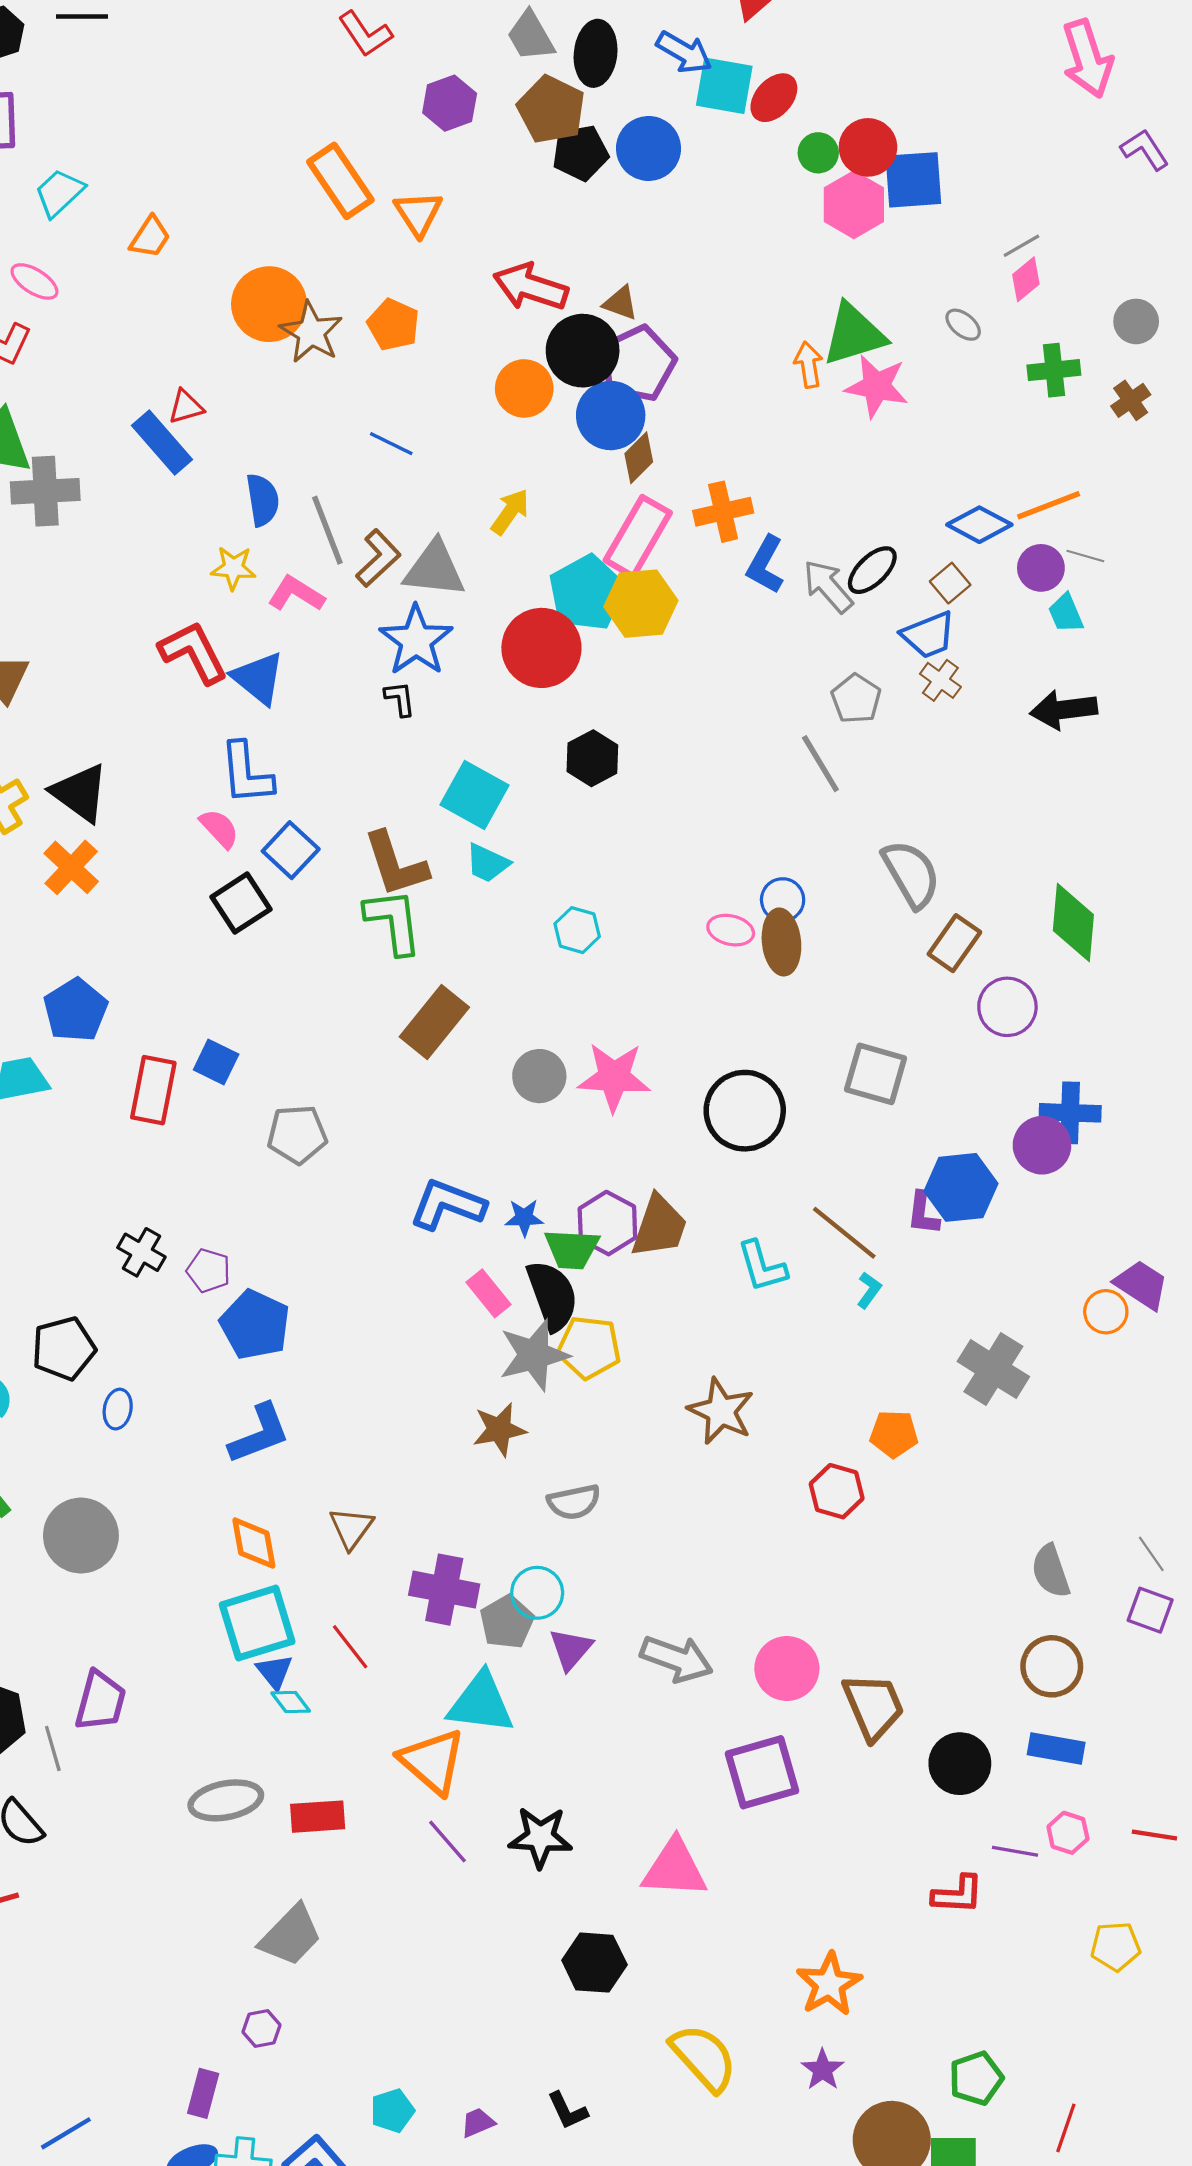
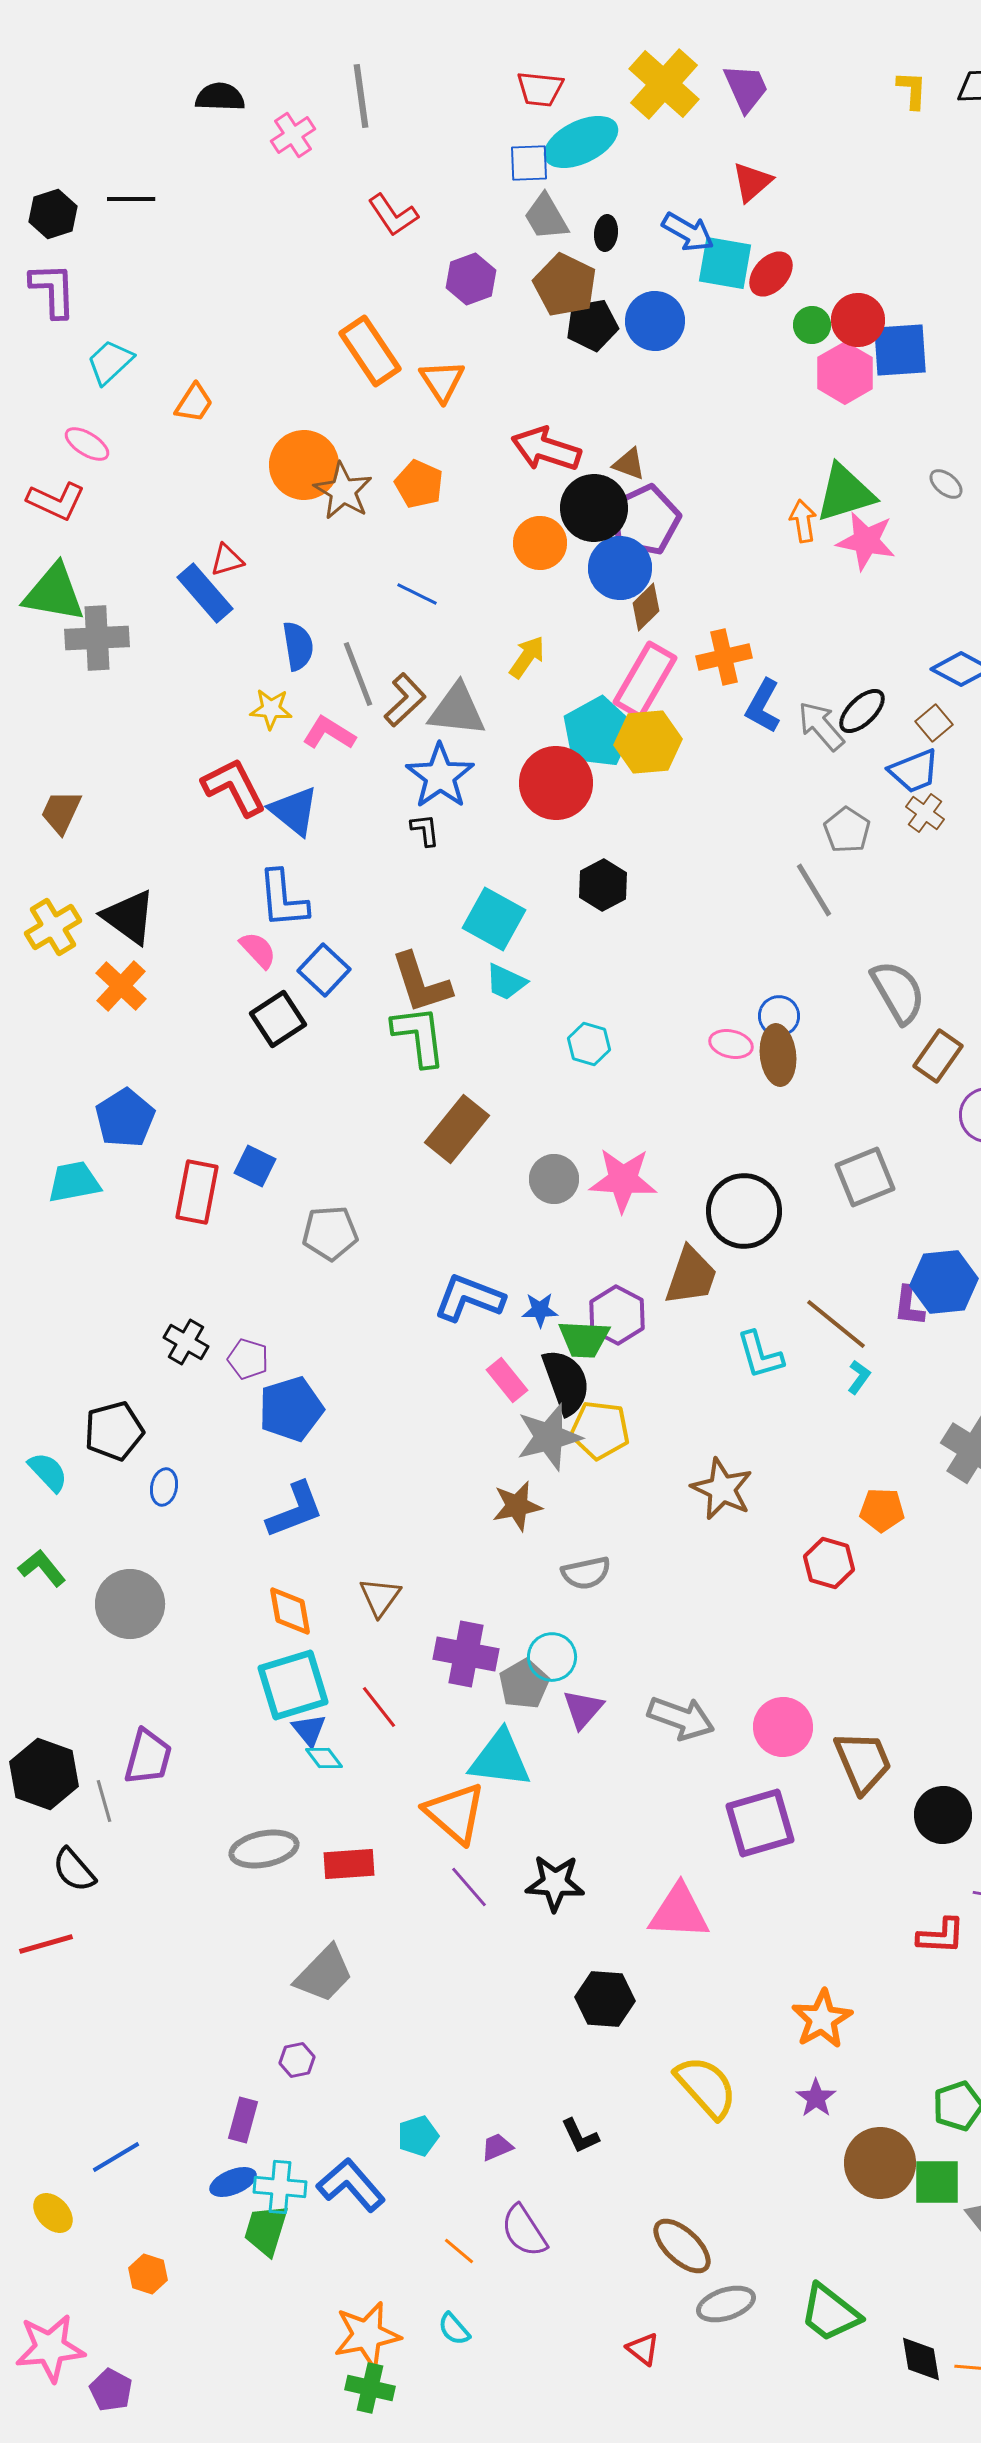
black ellipse: (596, 53) -> (606, 233), size x0.6
gray square: (876, 1074) -> (865, 1177), turned -38
brown trapezoid: (659, 1226) -> (691, 1276), moved
blue pentagon: (255, 1325) -> (291, 1409), turned 30

